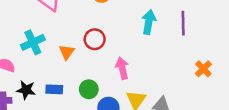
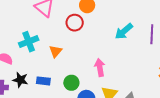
cyan arrow: (149, 22) -> (124, 31), turned -144
red circle: (95, 39) -> (75, 23), moved

